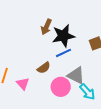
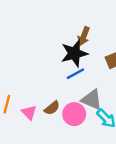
brown arrow: (46, 27) -> (84, 36), moved
brown semicircle: (44, 68) -> (52, 108), moved

